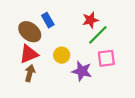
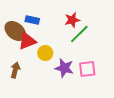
blue rectangle: (48, 20) -> (32, 20), turned -48
red triangle: (29, 54) -> (27, 41), moved
pink square: (106, 58) -> (87, 69), moved

